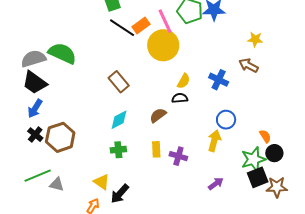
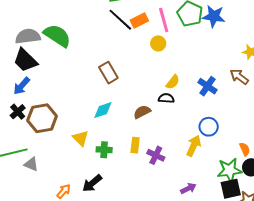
yellow circle: (163, 45) -> (158, 43), size x0.5
green cross: (118, 150) -> (104, 150), moved
yellow triangle: (102, 182) -> (81, 138), moved

